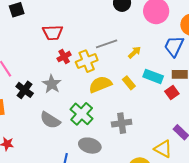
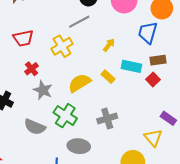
gray line: (107, 44) -> (79, 22), moved
red cross: (64, 57) -> (32, 69), moved
yellow cross: (87, 61) -> (62, 46), moved
gray star: (52, 84) -> (43, 90), moved
yellow triangle: (163, 149) -> (153, 138), turned 30

